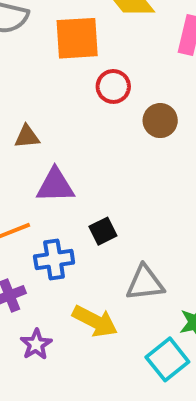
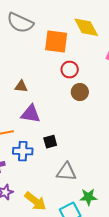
brown circle: (160, 121) -> (80, 92), moved
yellow arrow: (95, 321) -> (35, 201), moved

